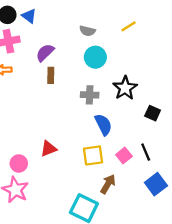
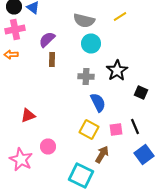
gray semicircle: (87, 31) -> (84, 20), size x1.5
red triangle: (48, 149) -> (28, 116), moved
yellow square: (93, 155) -> (89, 130), turned 36
pink square: (124, 155) -> (116, 130), turned 32
pink circle: (19, 163) -> (48, 146), moved

